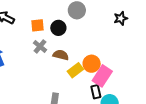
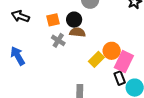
brown semicircle: (61, 55) -> (77, 32), moved

